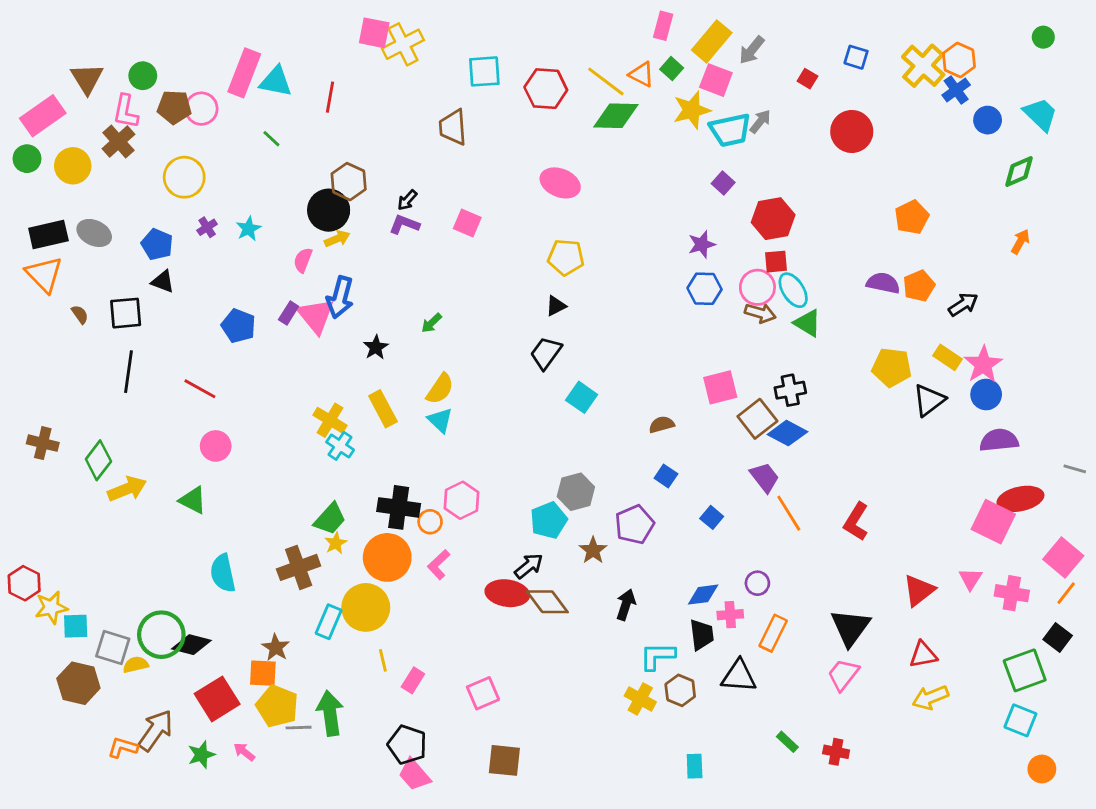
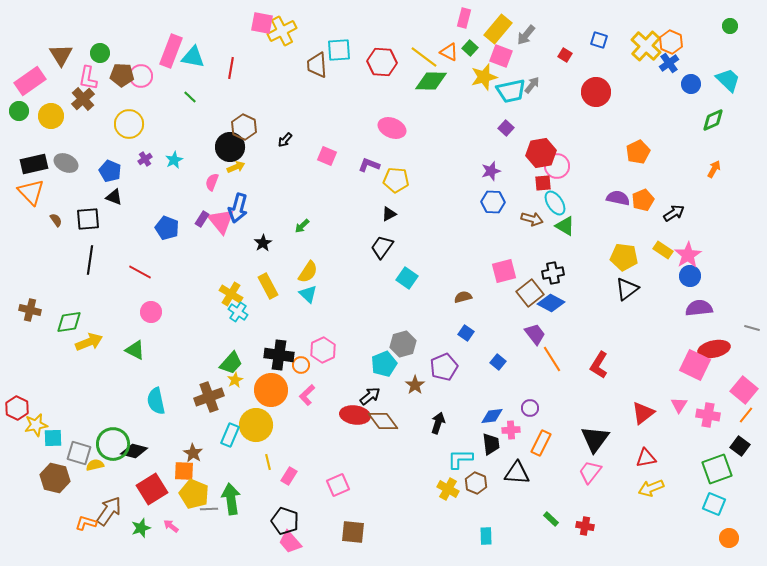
brown trapezoid: (453, 127) -> (317, 65), moved
purple L-shape: (404, 224) -> (369, 165), moved
pink circle: (757, 287) -> (557, 166), moved
black triangle: (929, 400) -> (627, 289), moved
green diamond: (98, 460) -> (69, 322), turned 44

